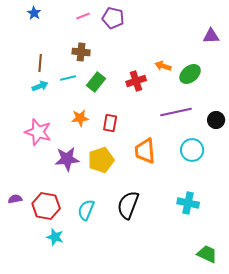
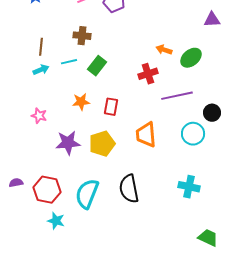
red cross: (136, 81) -> (148, 74), moved
black circle: (216, 120) -> (212, 113), moved
pink star: (38, 132) -> (39, 116), size x0.6
black semicircle: (128, 205) -> (129, 189), turned -32
cyan semicircle: (86, 210) -> (87, 194), size x1.4

